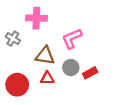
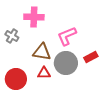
gray circle: (71, 68) -> (66, 63), size x1.5
red rectangle: (90, 73) -> (91, 57), moved

